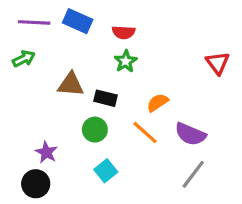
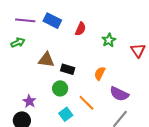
red semicircle: (124, 32) -> (81, 29), turned -72
green star: (126, 61) -> (109, 40), moved
orange semicircle: (158, 103) -> (100, 73), turned -32
orange line: (145, 133) -> (86, 103), moved

